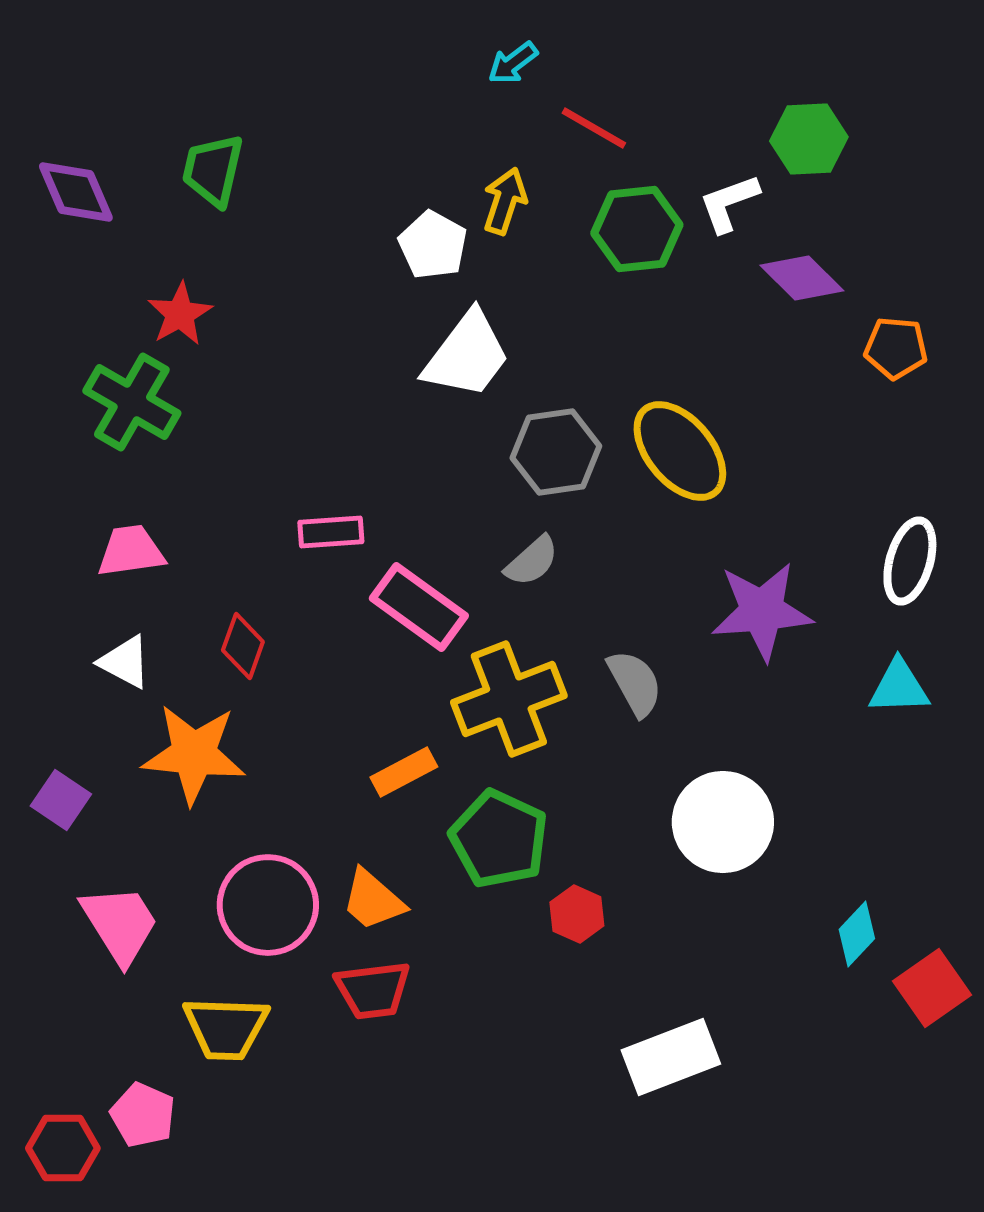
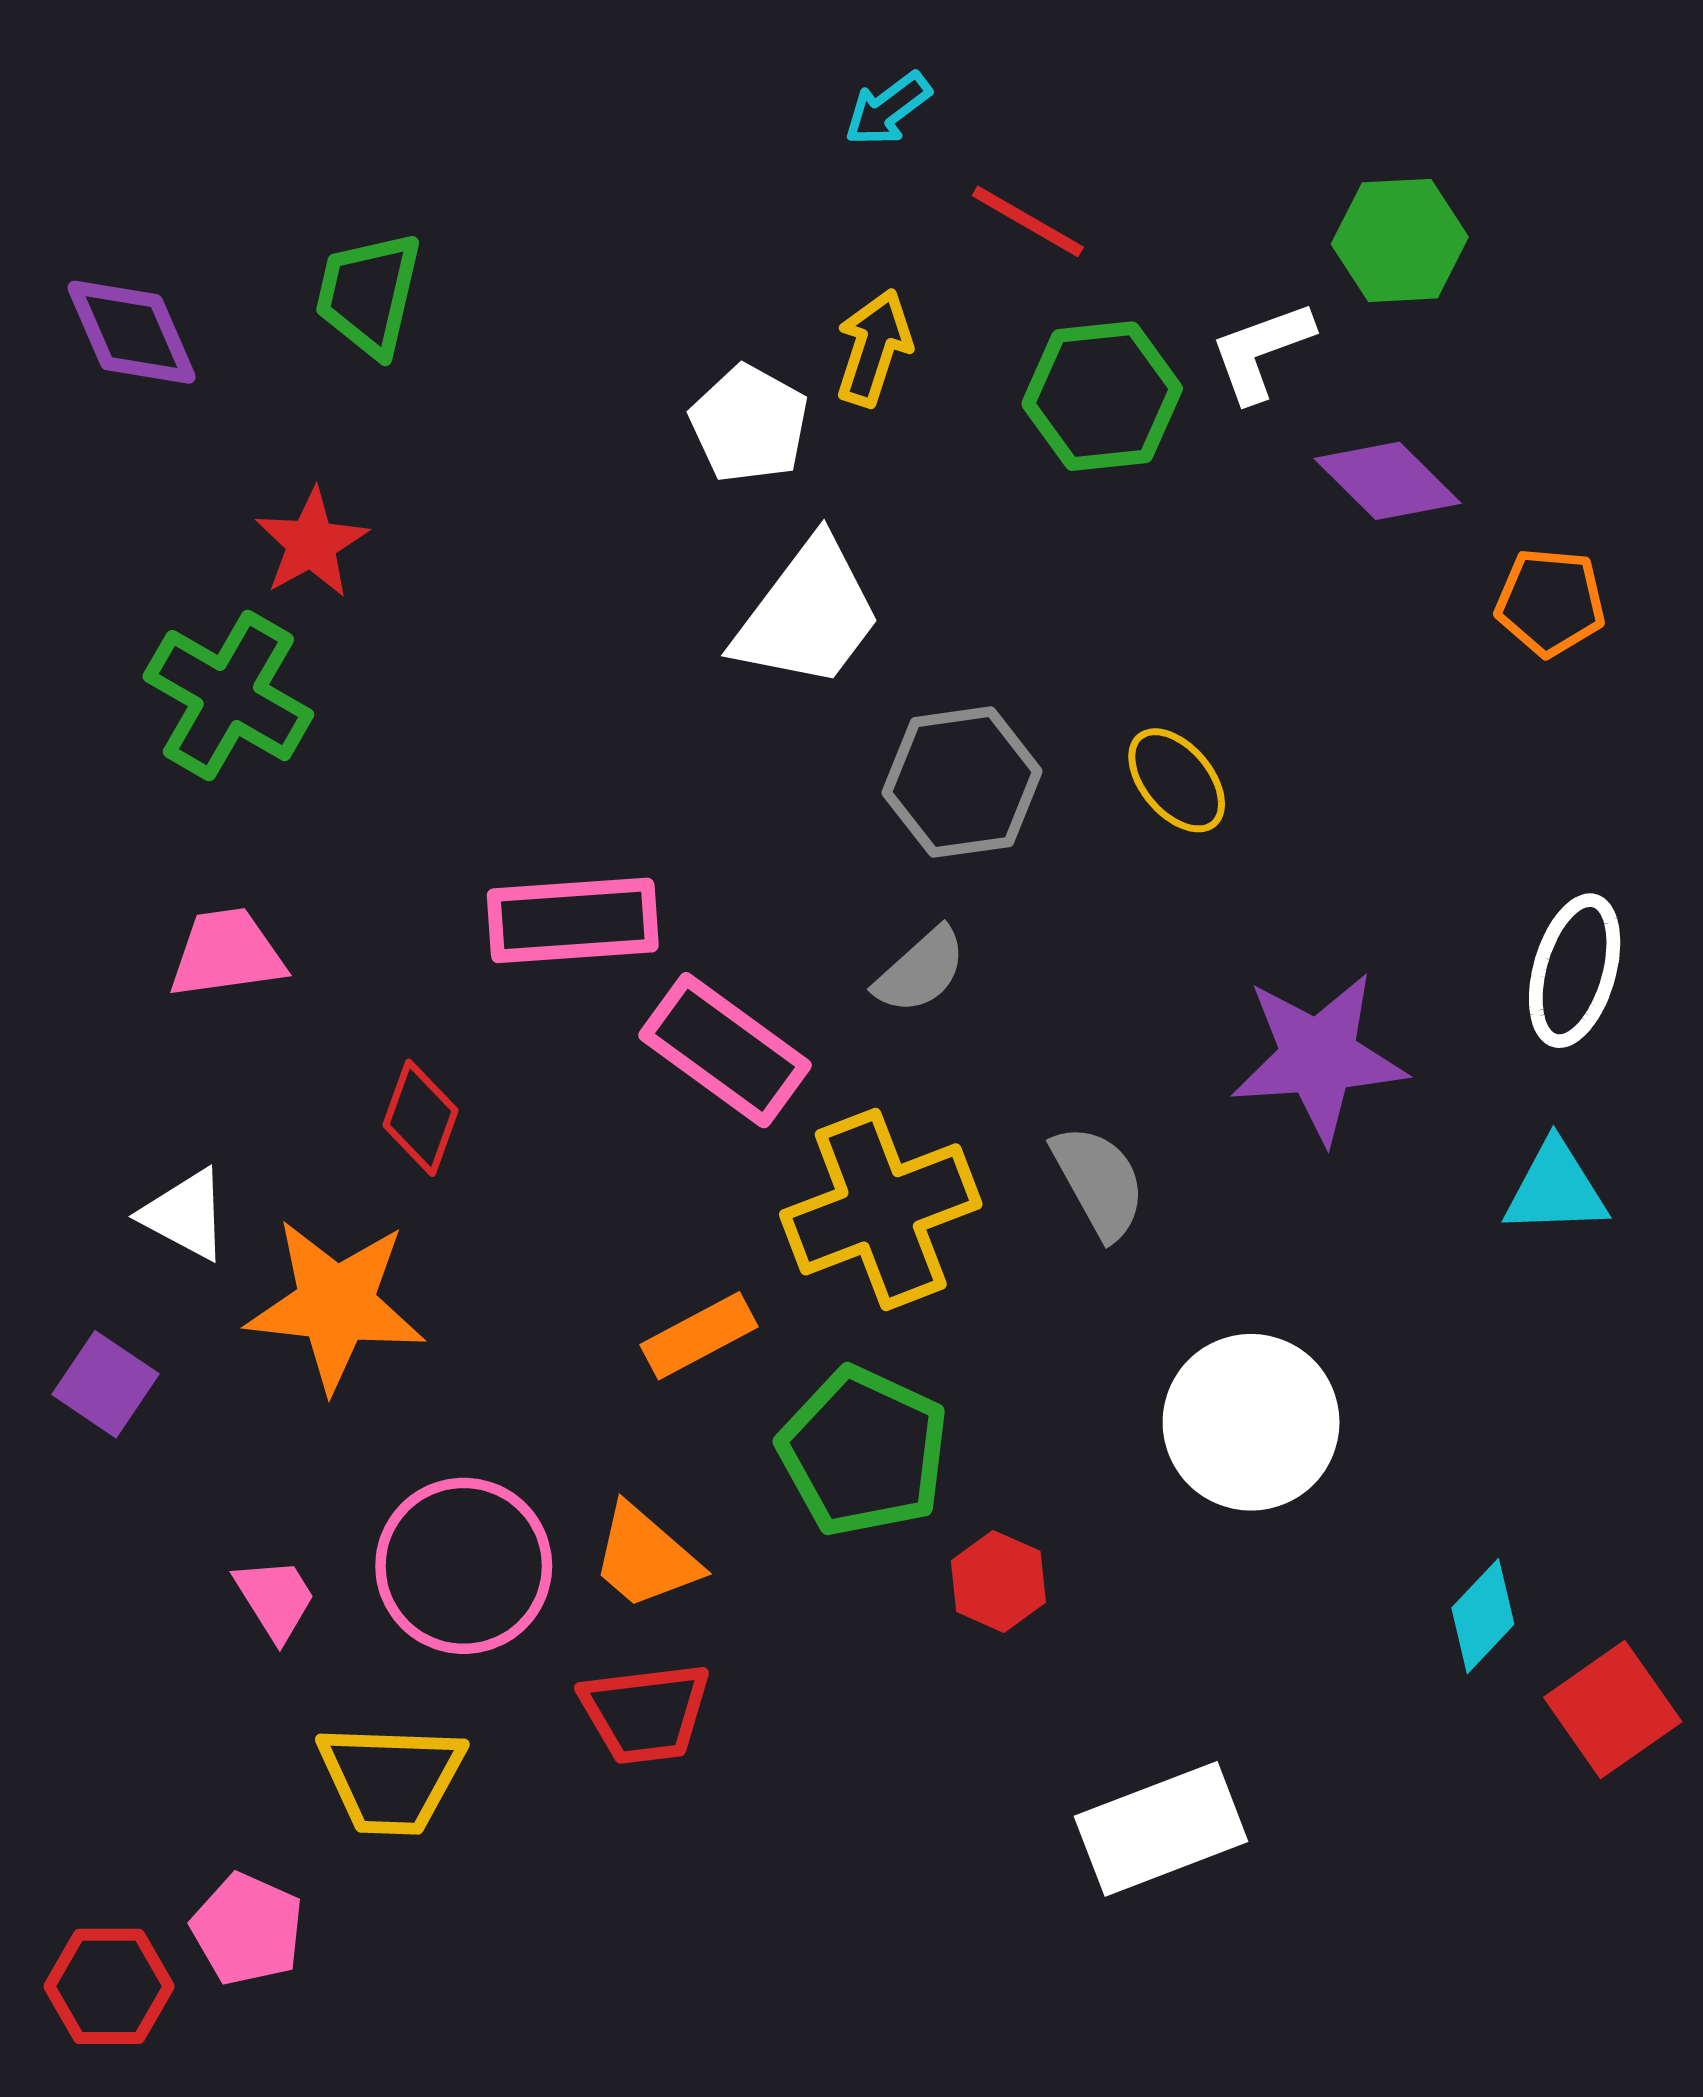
yellow ellipse: (680, 451) -> (1177, 780), size x0.6
pink rectangle: (331, 532) -> (573, 920), size x1.5
white triangle: (125, 662) -> (185, 1215), moved
pink trapezoid: (120, 924) -> (275, 1599), moved, size x0.6

